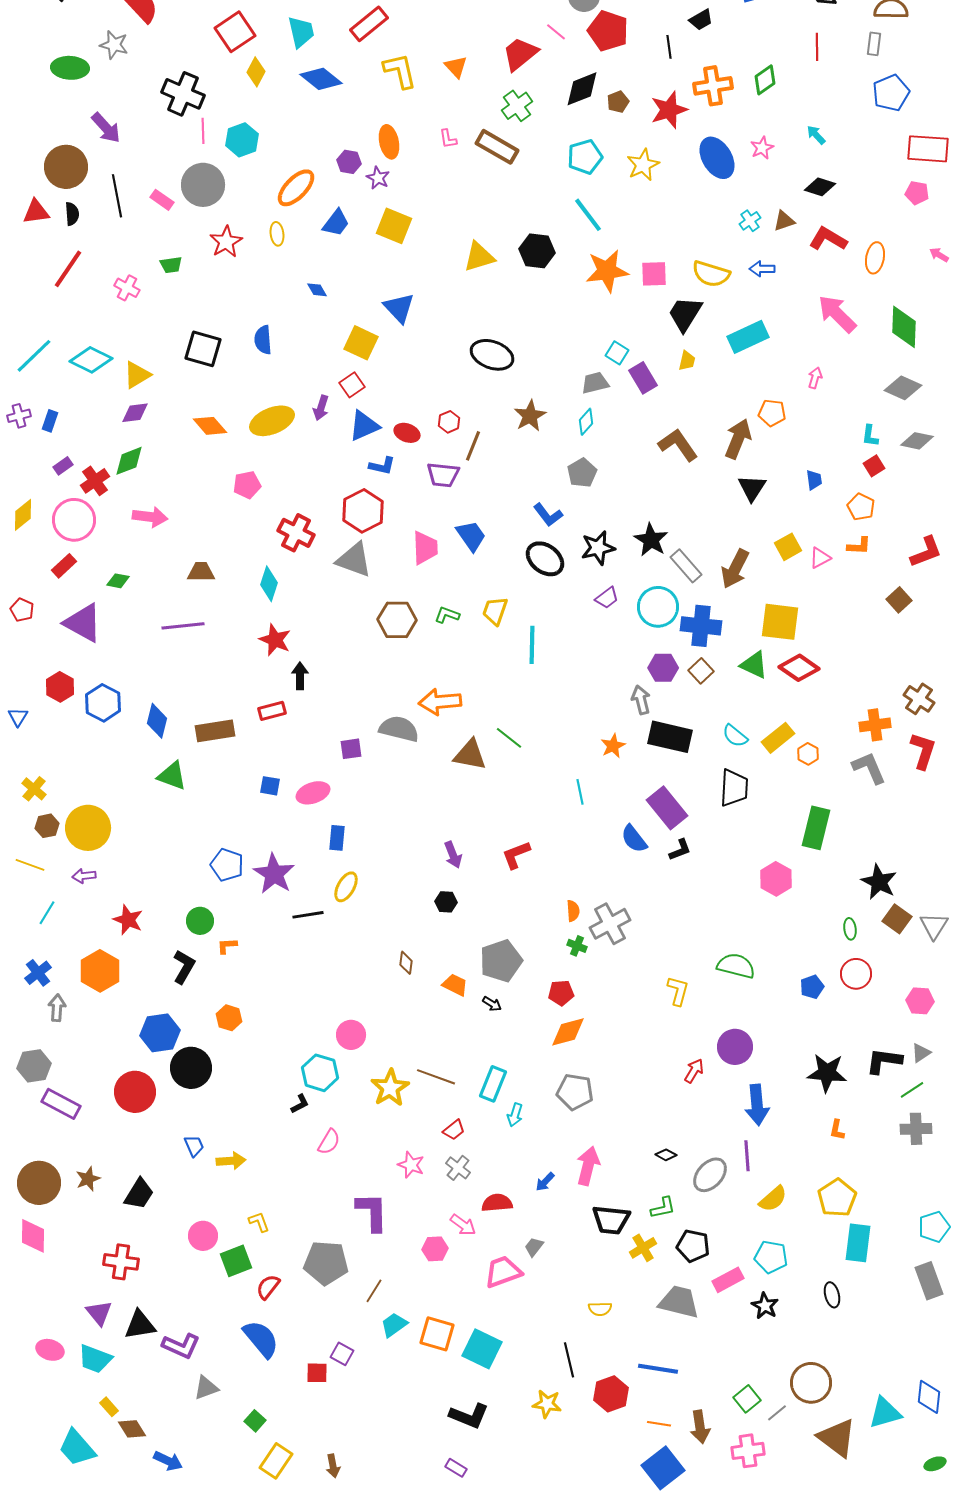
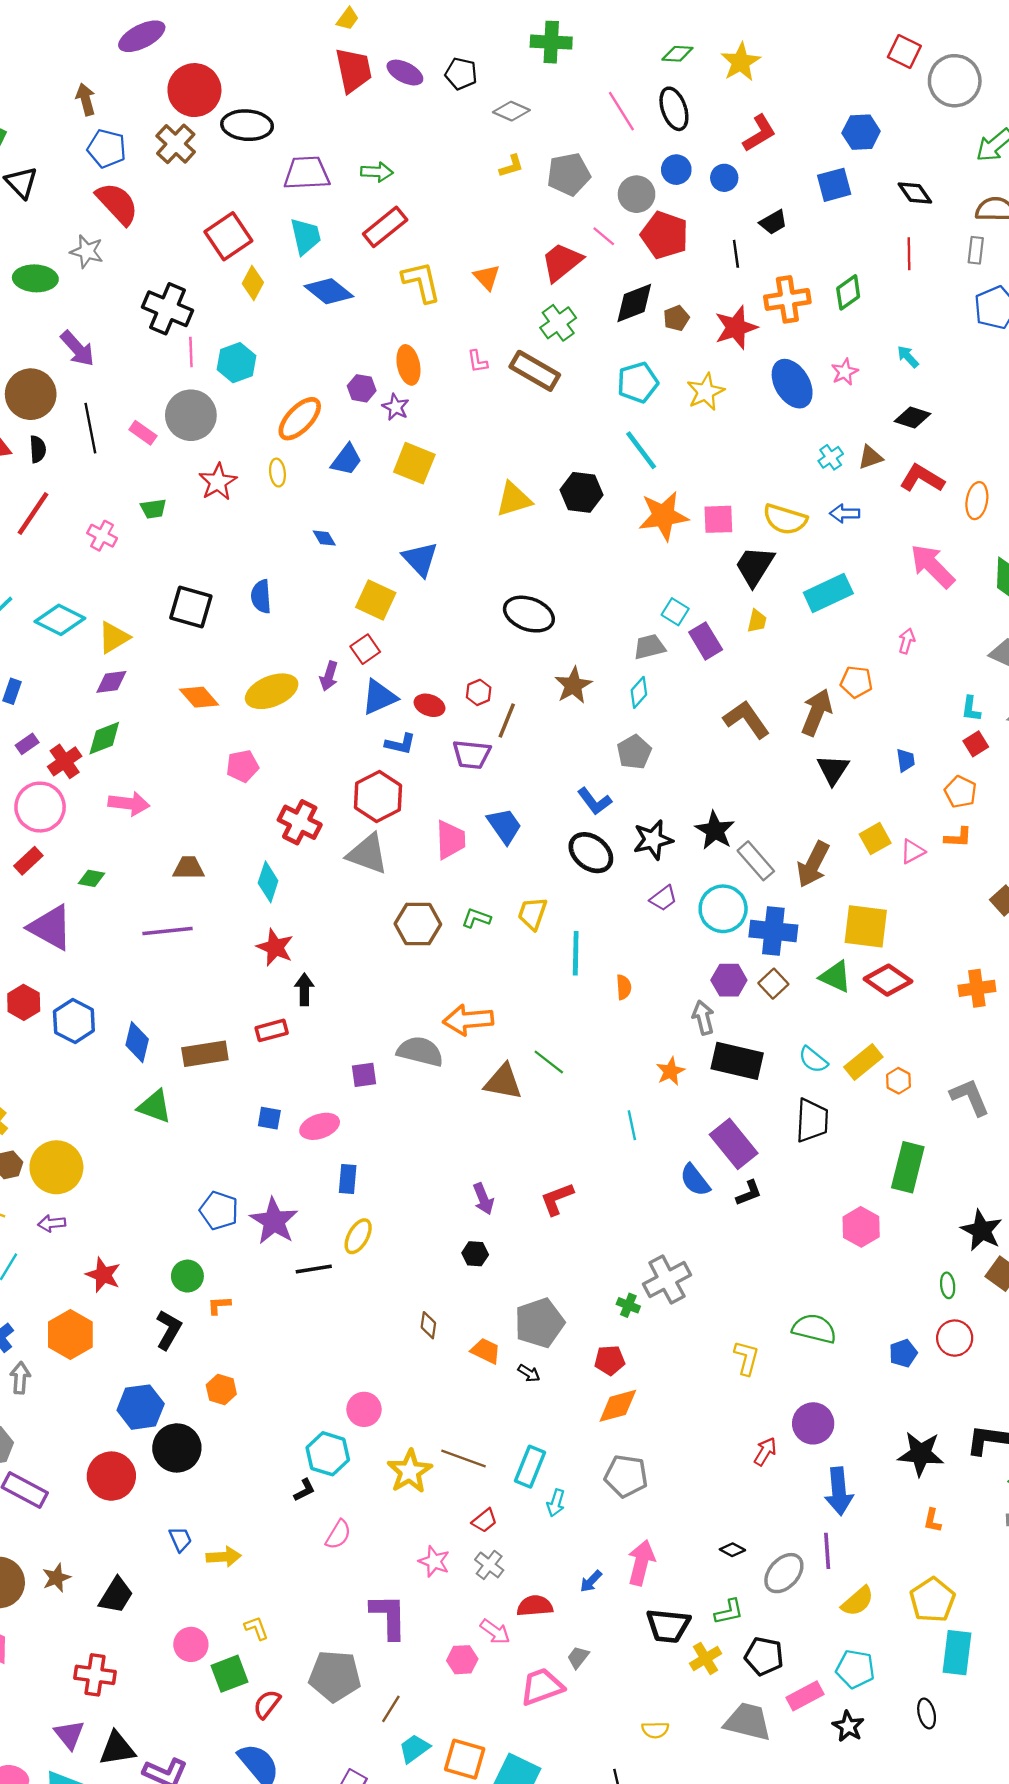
orange cross: (875, 725) -> (977, 988), moved
orange semicircle: (573, 911) -> (624, 987), moved

